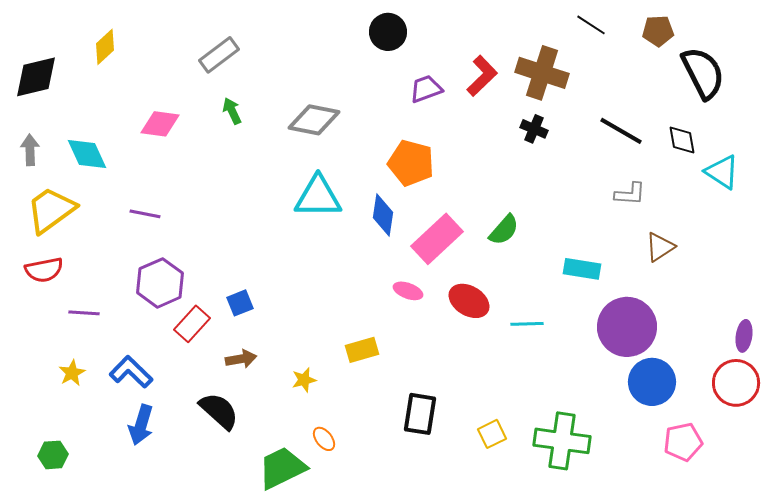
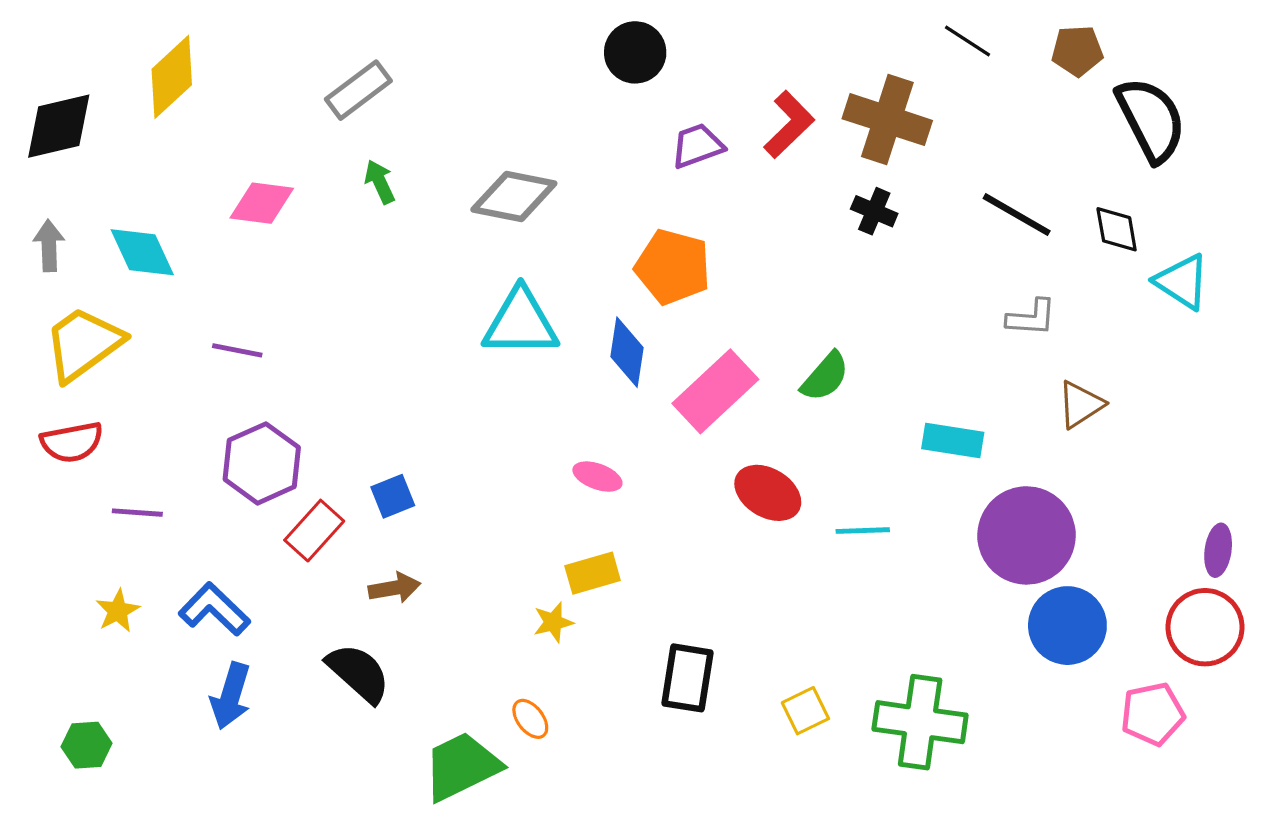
yellow diamond: (105, 47) -> (172, 77), size x1.4
pink ellipse: (408, 291) -> (597, 477), moved
yellow star: (304, 380) -> (553, 622), moved
pink pentagon: (683, 442) -> (1153, 714), moved

